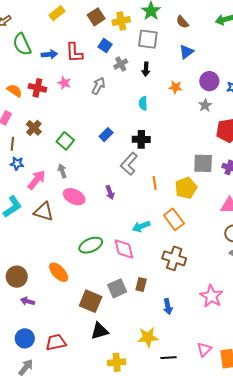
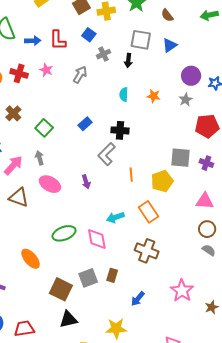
gray square: (148, 39) -> (141, 40), moved
orange star: (176, 87) -> (154, 96), moved
blue arrow: (168, 307) -> (138, 299), turned 49

